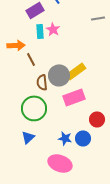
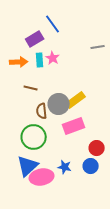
orange arrow: (16, 45) -> (19, 62), moved
brown line: (31, 59) -> (31, 88), turned -48
blue triangle: (28, 137) -> (28, 166), size x1.6
blue circle: (83, 138) -> (91, 166), moved
pink ellipse: (60, 163) -> (42, 177), moved, turned -30

